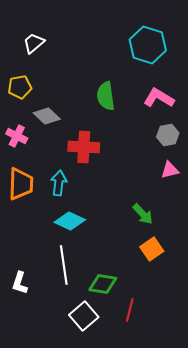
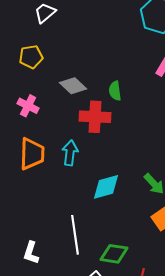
green semicircle: (106, 96) -> (115, 91), moved, size x0.7
gray diamond: (47, 116) -> (73, 86), moved
cyan diamond: (70, 221) -> (106, 187), moved, turned -40

